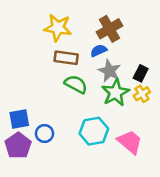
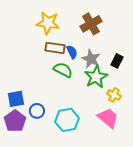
blue semicircle: (99, 51) -> (72, 52), moved, turned 88
yellow cross: (142, 94) -> (114, 95), moved, turned -32
cyan hexagon: (94, 131) -> (67, 120), moved

